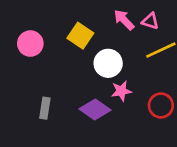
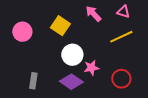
pink triangle: (150, 21) -> (123, 12), moved
white circle: (108, 63) -> (72, 55), moved

